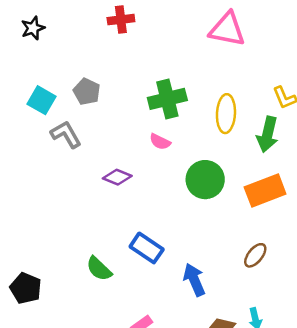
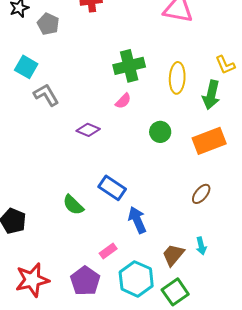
gray pentagon: (87, 92) -> (48, 24), moved
pink semicircle: (160, 142) -> (123, 101), turned -72
green circle: (205, 180) -> (160, 132), size x0.7
blue arrow: (194, 280) -> (137, 220), moved

